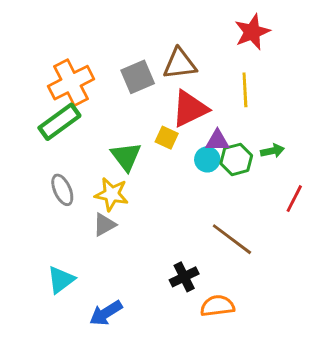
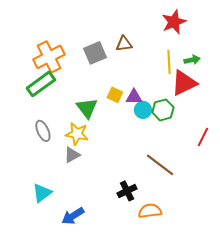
brown triangle: (180, 64) -> (124, 44), size x0.7
red triangle: (190, 109) -> (184, 83), moved
purple triangle: (217, 141) -> (134, 97), moved
green arrow: (272, 151) -> (192, 60), moved

